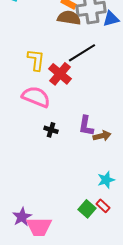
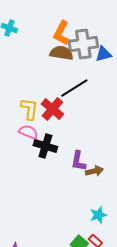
yellow L-shape: (36, 60) -> (29, 109), moved
pink semicircle: (36, 97) -> (28, 132), size x0.7
black cross: (51, 130) -> (45, 146), moved, size x1.6

